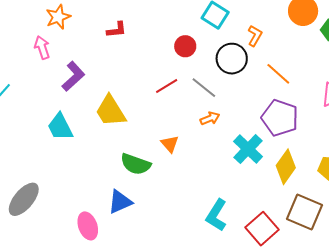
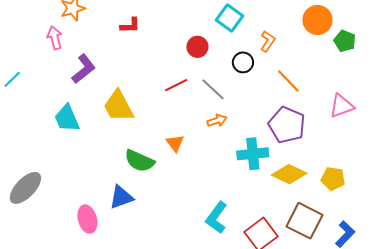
black circle: (232, 59) -> (243, 62), size x0.7
cyan cross: (248, 149) -> (253, 154), turned 36
yellow diamond: (286, 167) -> (289, 174), turned 76

